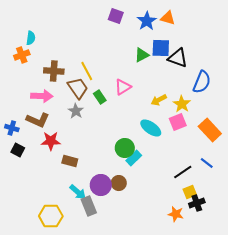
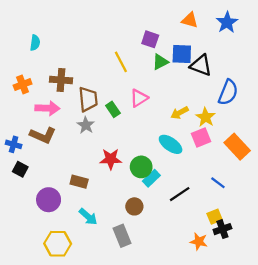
purple square: (116, 16) -> (150, 39), moved
blue star: (147, 21) -> (227, 22), moved
orange cross: (22, 55) -> (23, 85), moved
yellow line: (87, 71) -> (121, 62), moved
brown trapezoid: (78, 88) -> (88, 99), turned 30
red star: (51, 141) -> (111, 159), moved
blue line: (207, 163) -> (218, 183), moved
black line: (183, 172) -> (180, 194), moved
purple circle: (101, 185) -> (49, 200), moved
gray rectangle: (89, 206) -> (122, 236), moved

